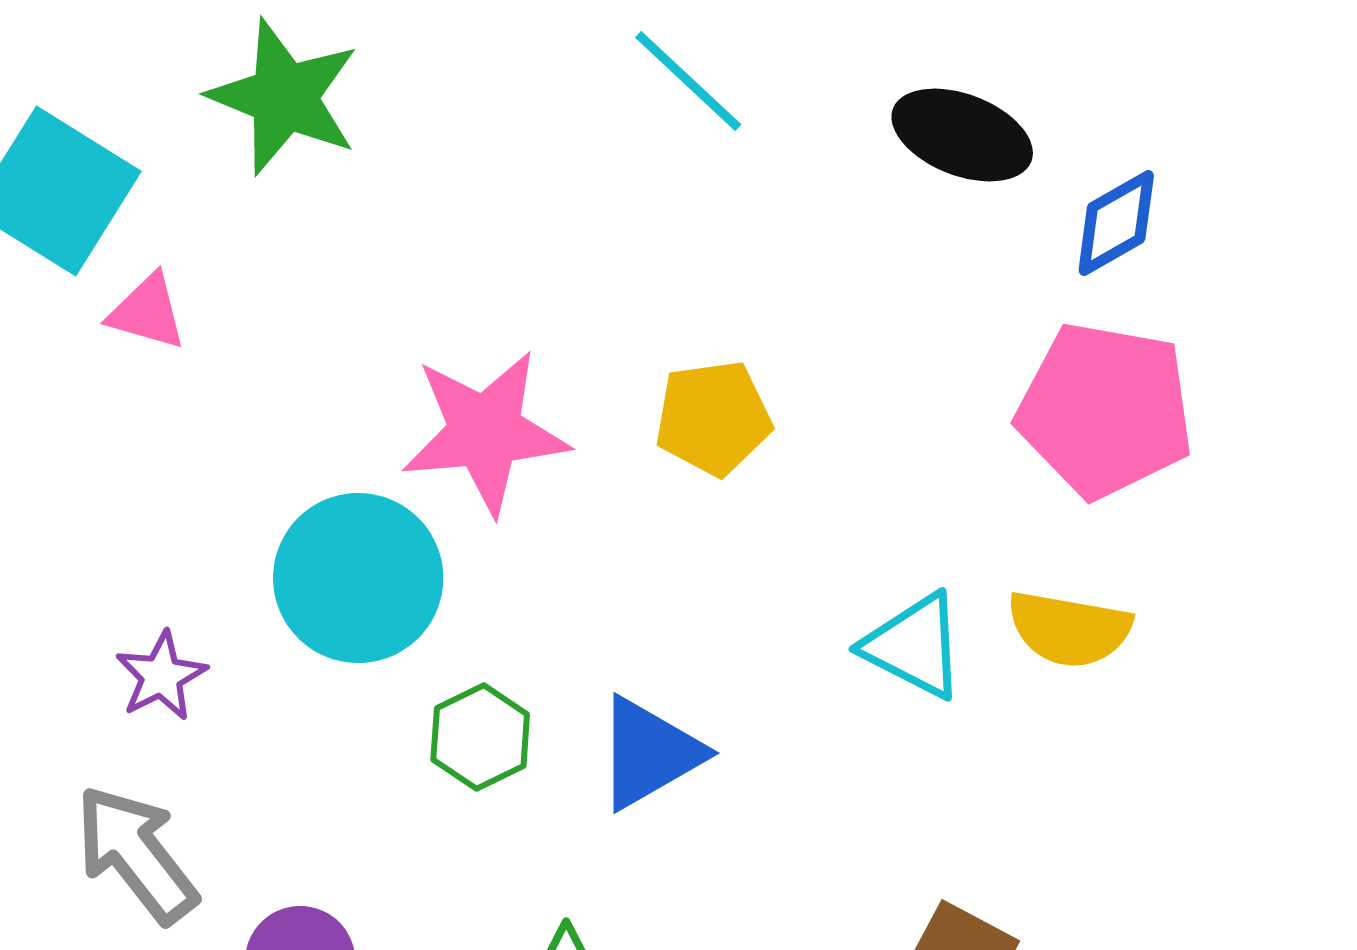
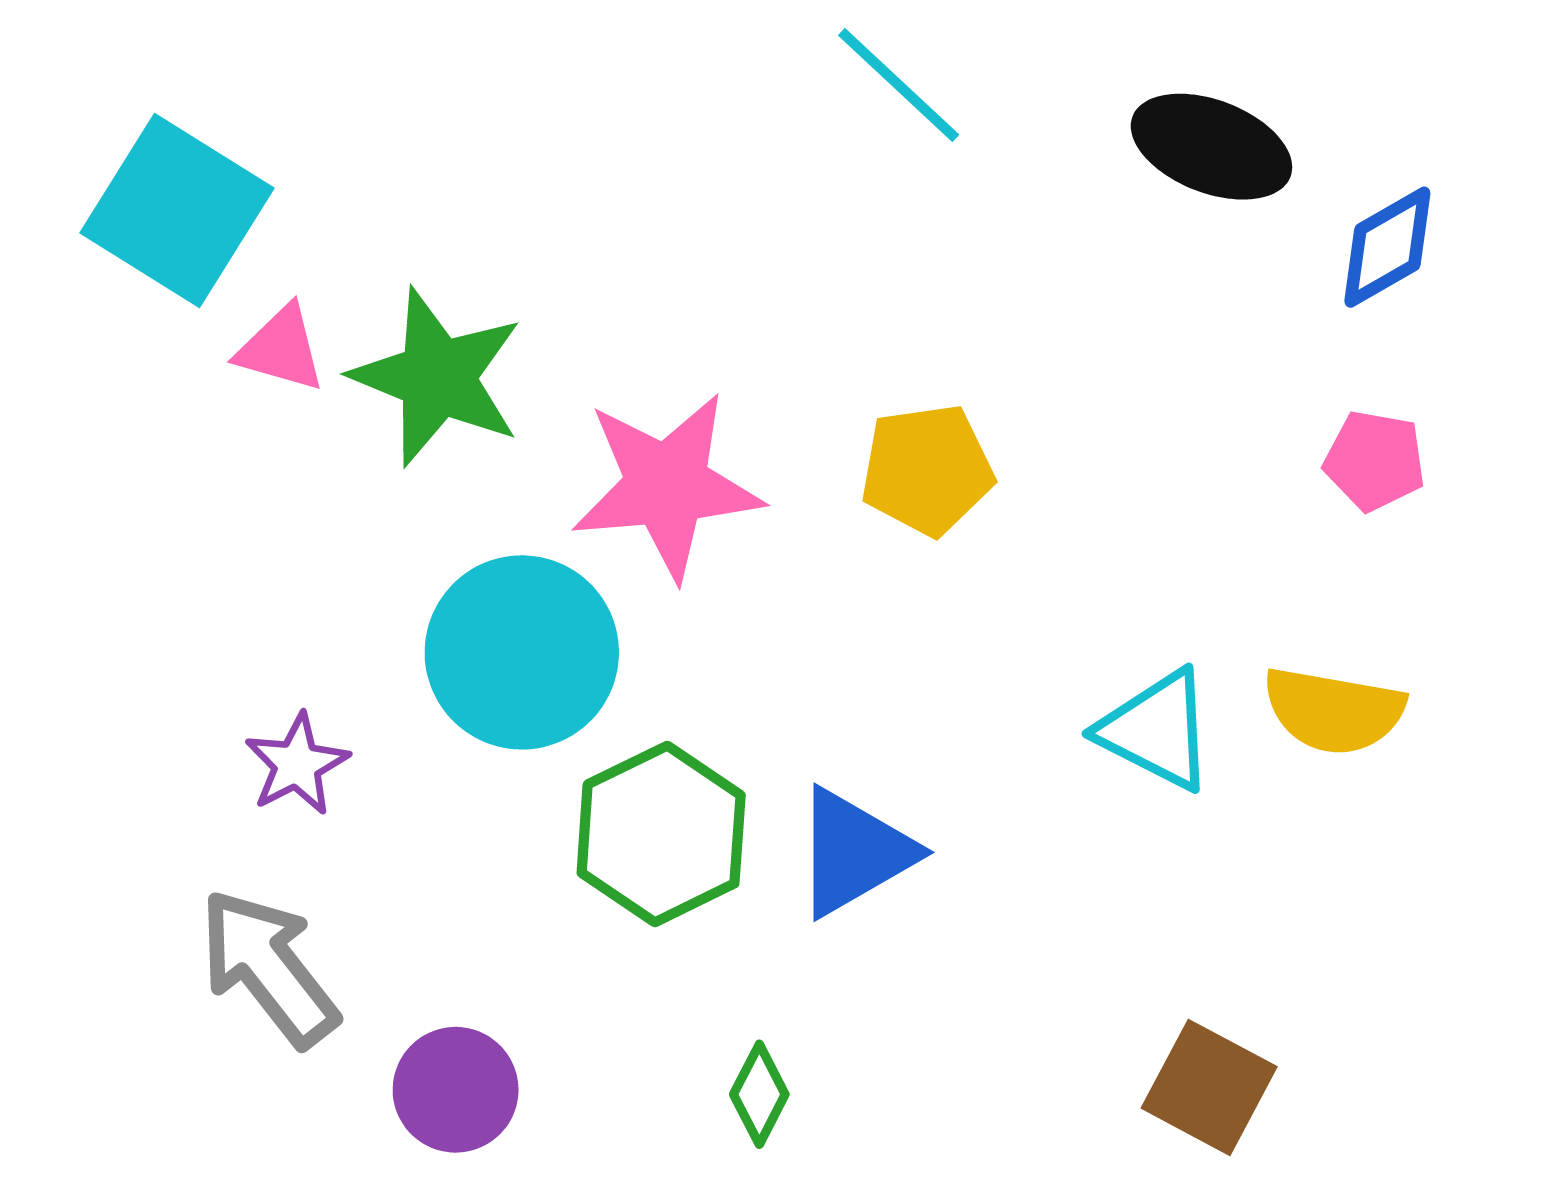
green star: (284, 97) -> (437, 377), moved
pink pentagon: (1105, 410) -> (1375, 461), size x0.5
green hexagon: (480, 737) -> (661, 834), size x1.5

